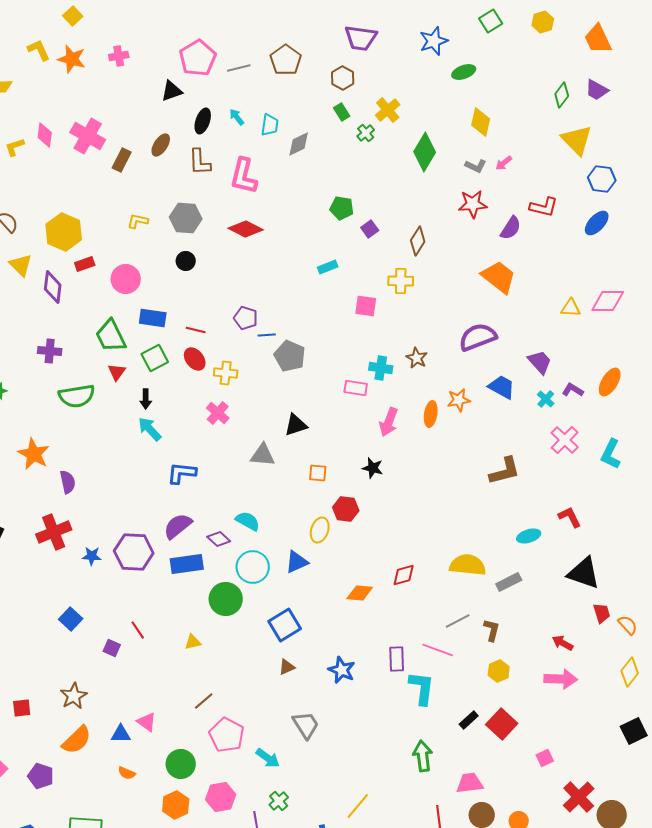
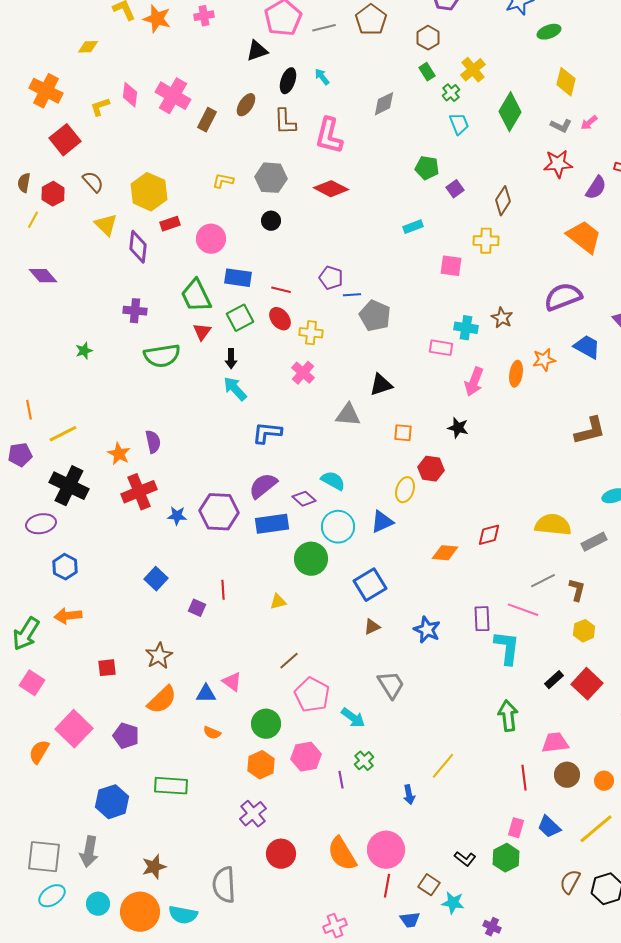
cyan trapezoid: (270, 125) -> (459, 124), moved, turned -30
orange star: (34, 454) -> (119, 454), moved, size x0.7
red line: (138, 630) -> (223, 590), turned 30

